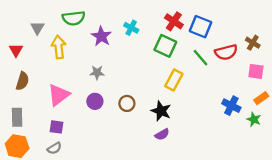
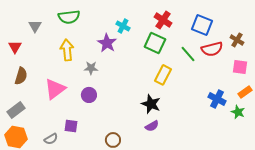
blue square: (201, 27) -> (202, 25), moved
purple star: (101, 36) -> (107, 43), moved
yellow arrow: (59, 47) -> (67, 50), moved
brown circle: (127, 103) -> (113, 140), moved
gray rectangle: (17, 117) -> (16, 110), turned 54
purple square: (57, 127) -> (71, 126), moved

